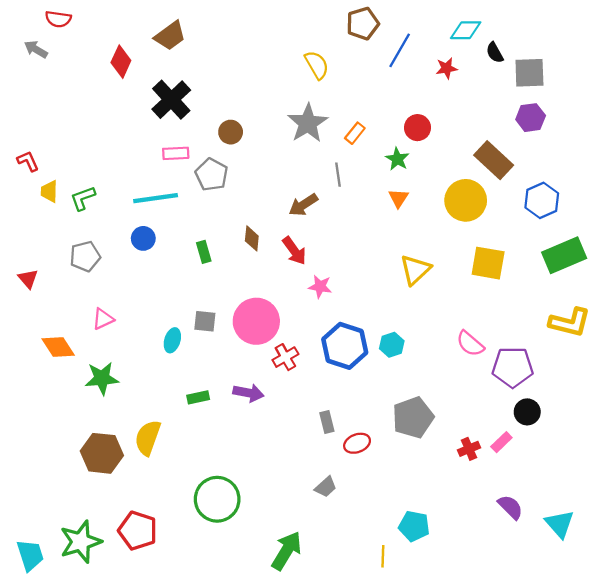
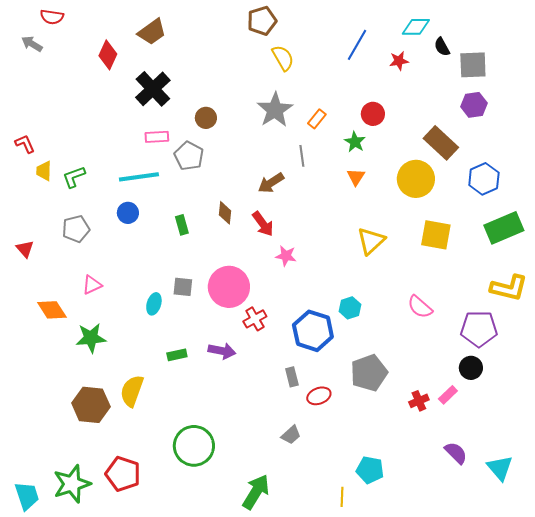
brown pentagon: (363, 24) -> (262, 21), moved
blue hexagon: (345, 346) -> (313, 331), moved
purple pentagon: (513, 367) -> (479, 329), moved

